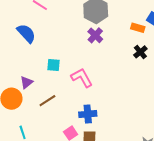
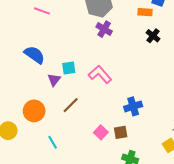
blue semicircle: (26, 33) -> (34, 55), moved
purple triangle: (26, 82) -> (54, 80), moved
blue cross: (88, 114) -> (133, 106), moved

